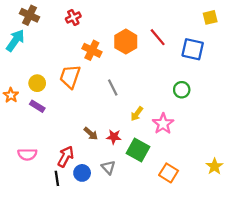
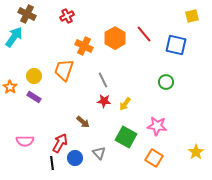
pink star: (163, 124) -> (157, 126), moved, turned -30
red star: (114, 137) -> (104, 101), moved

